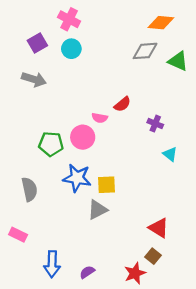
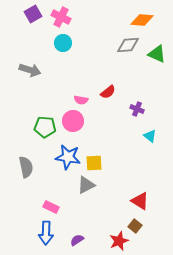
purple square: (37, 43) -> (33, 14), moved
pink semicircle: (100, 118) -> (81, 100), moved
pink rectangle: (18, 235) -> (51, 207), moved

